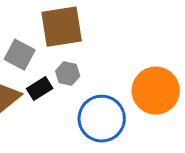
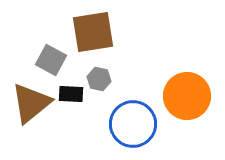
black rectangle: (40, 89) -> (71, 94), turned 35

